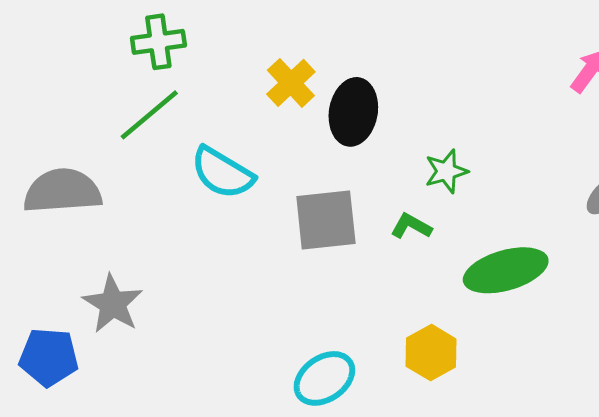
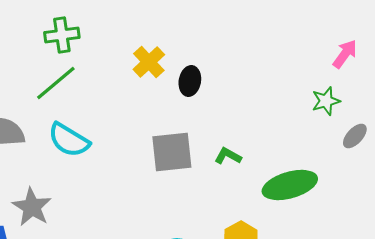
black ellipse: (353, 112) -> (190, 81), size x0.7
green star: (446, 171) -> (326, 101), moved
cyan semicircle: (222, 173) -> (69, 140), moved

